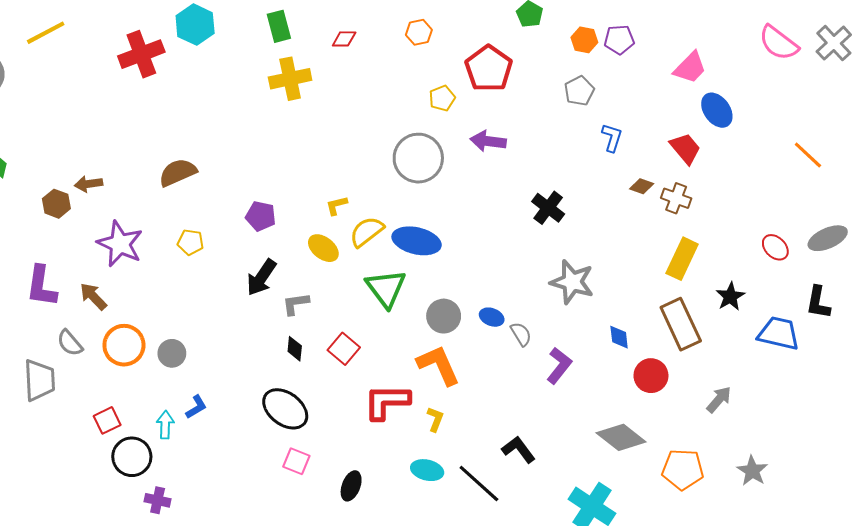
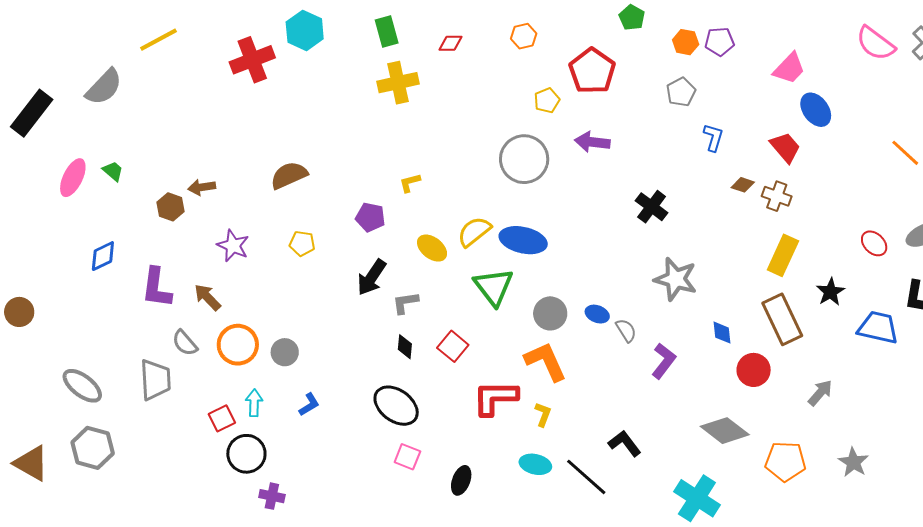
yellow L-shape: (337, 205) -> (410, 183), moved
purple star: (120, 244) -> (233, 246), size x0.7
cyan arrow: (165, 425) -> (254, 403), moved

